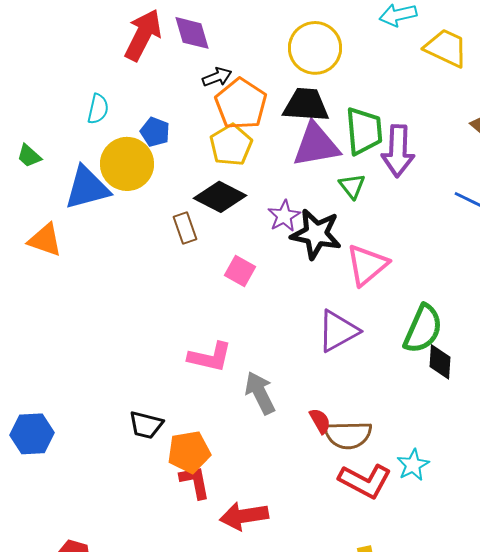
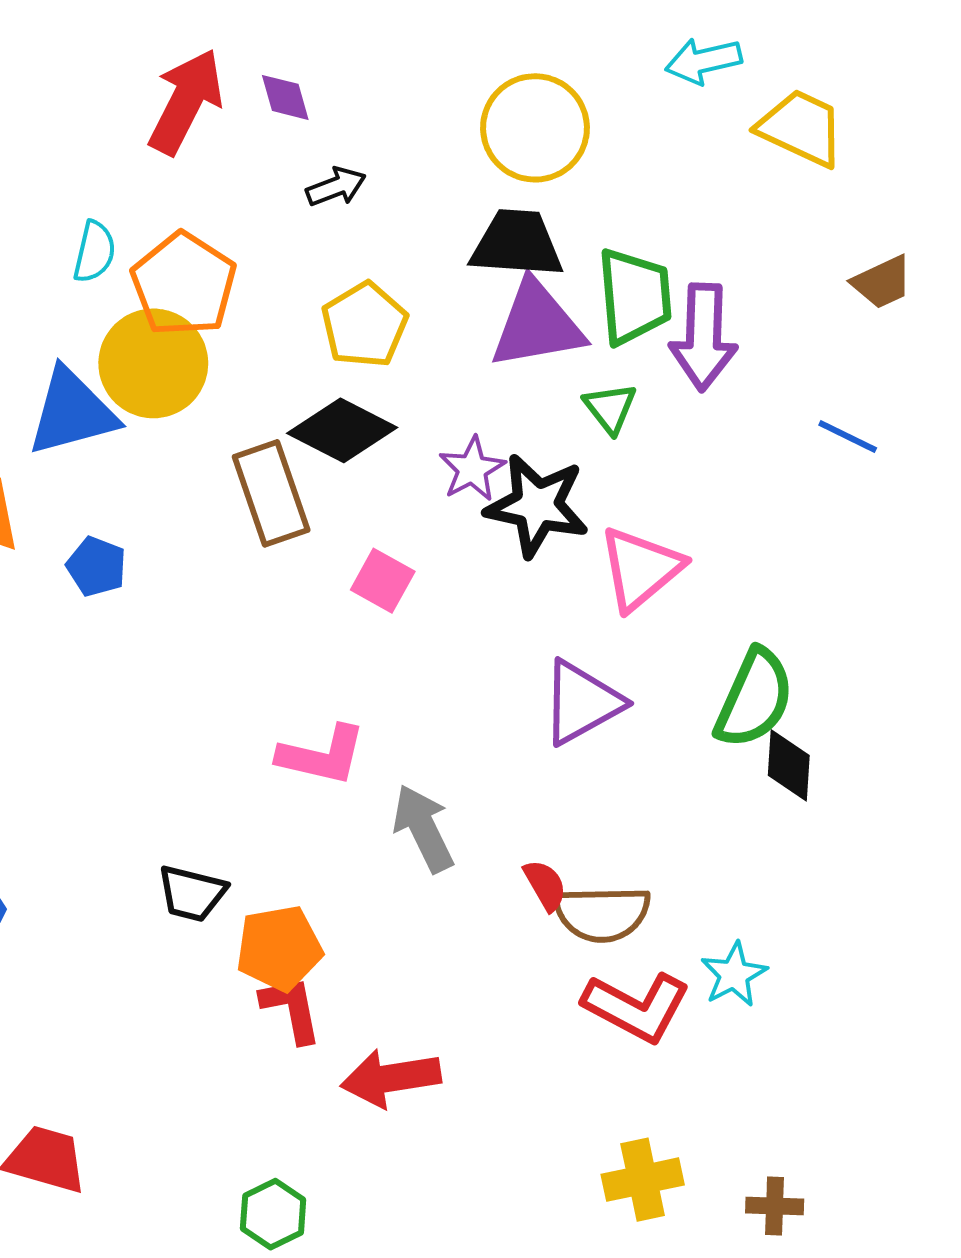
purple diamond: (192, 33) -> (285, 97), size x0.7
orange pentagon: (241, 104) -> (184, 284), moved
blue pentagon: (155, 132) -> (96, 566), moved
brown rectangle: (185, 228) -> (271, 493), size x1.6

